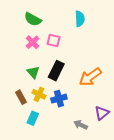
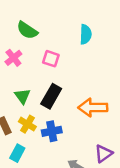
pink cross: (33, 42) -> (13, 58), moved
orange arrow: (90, 77) -> (93, 108), turned 30

